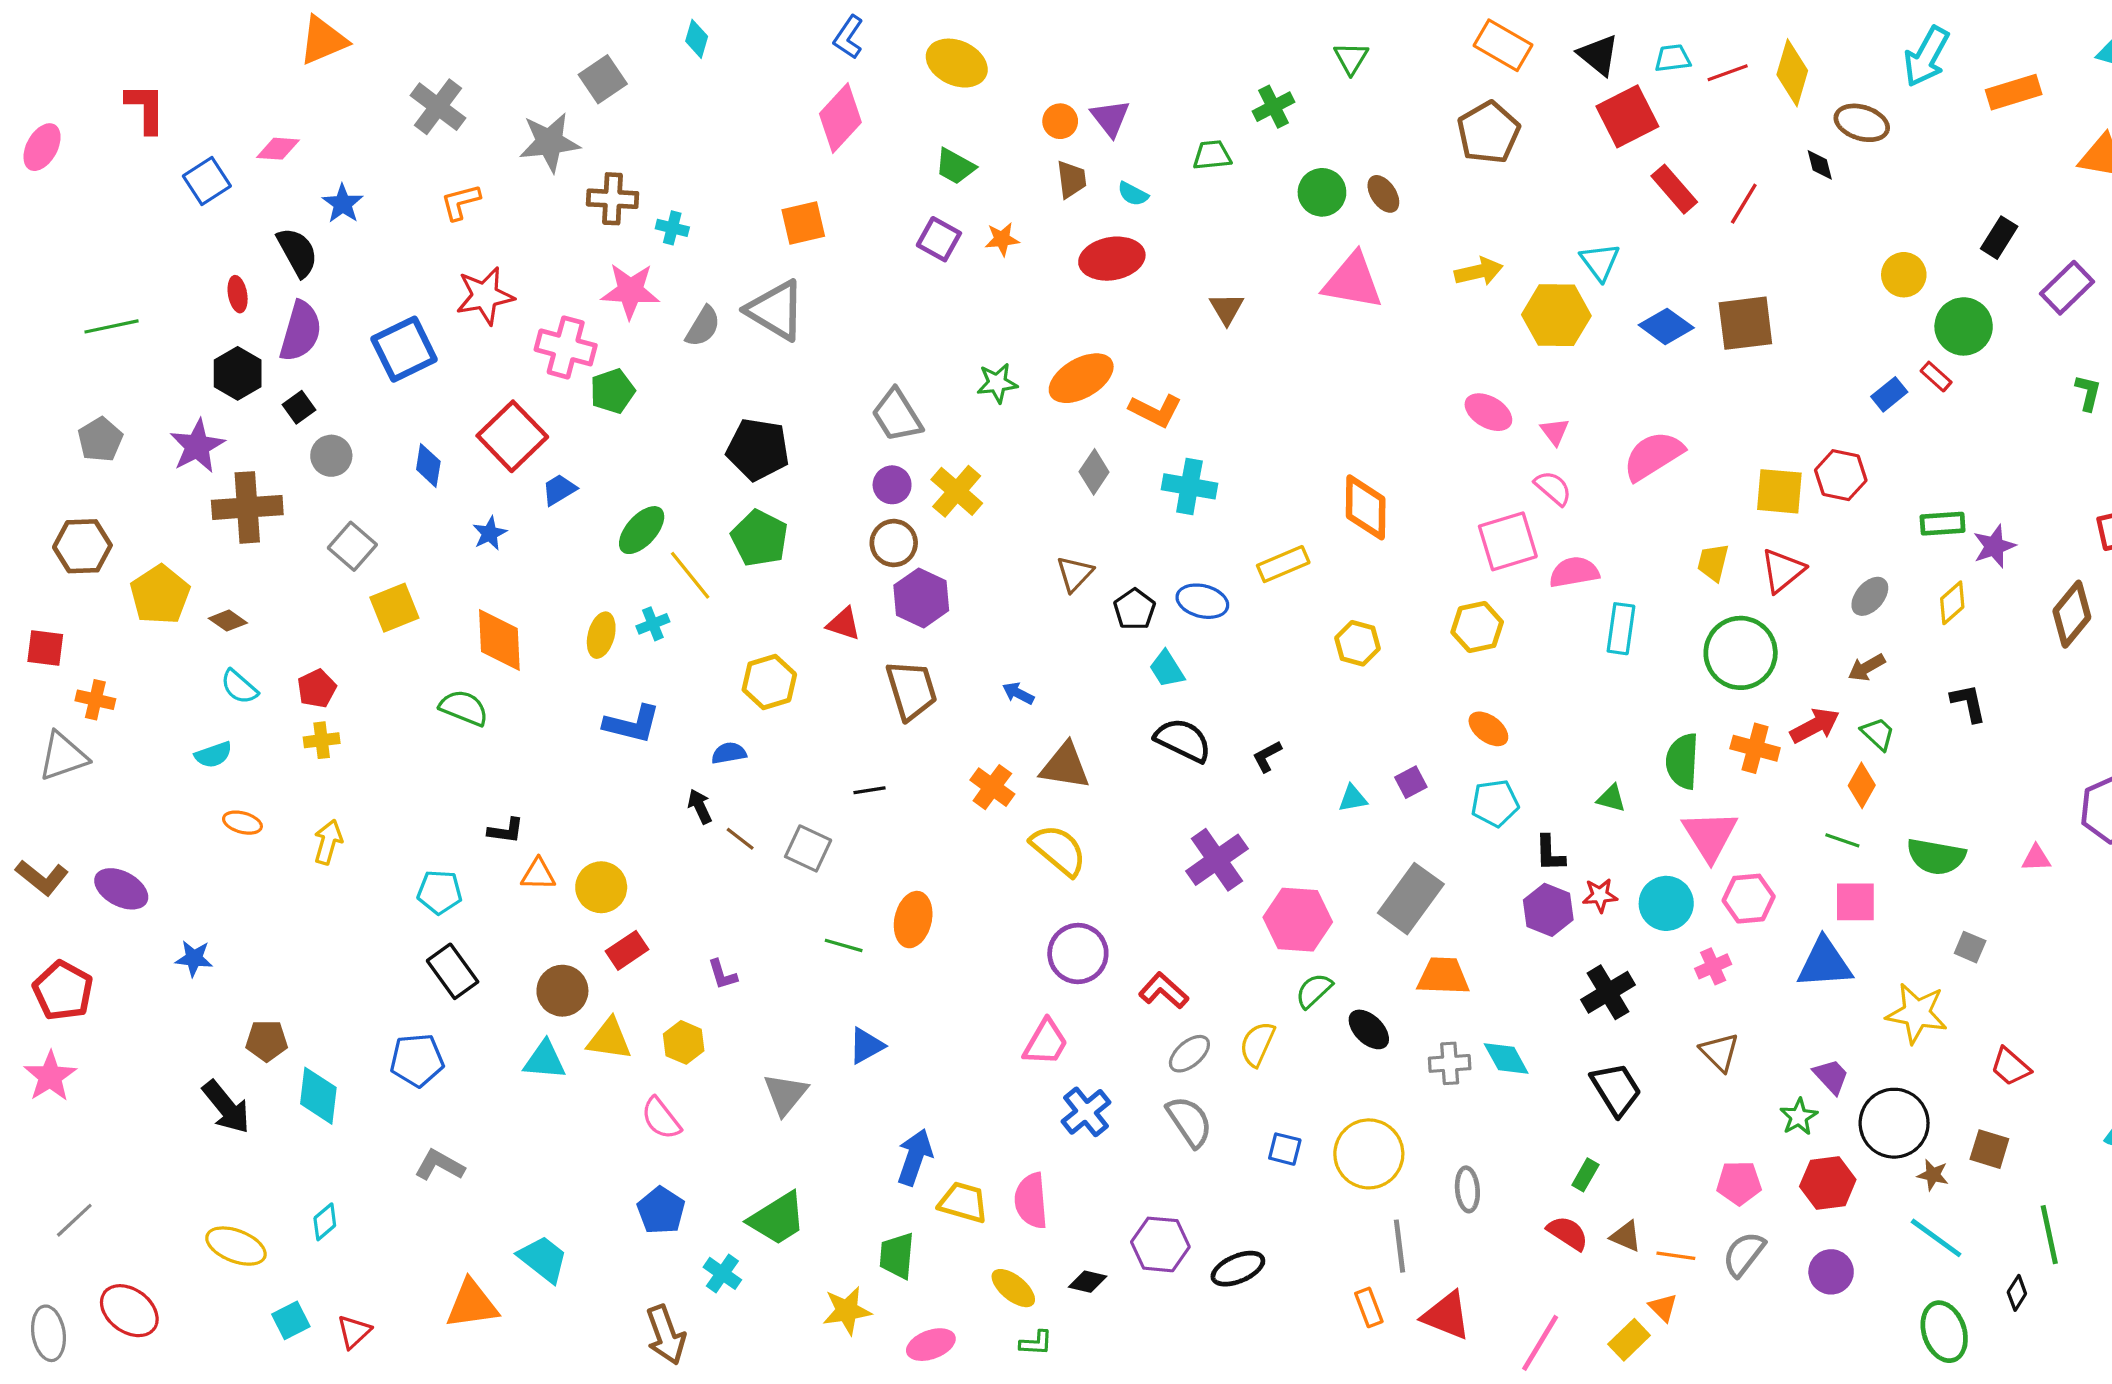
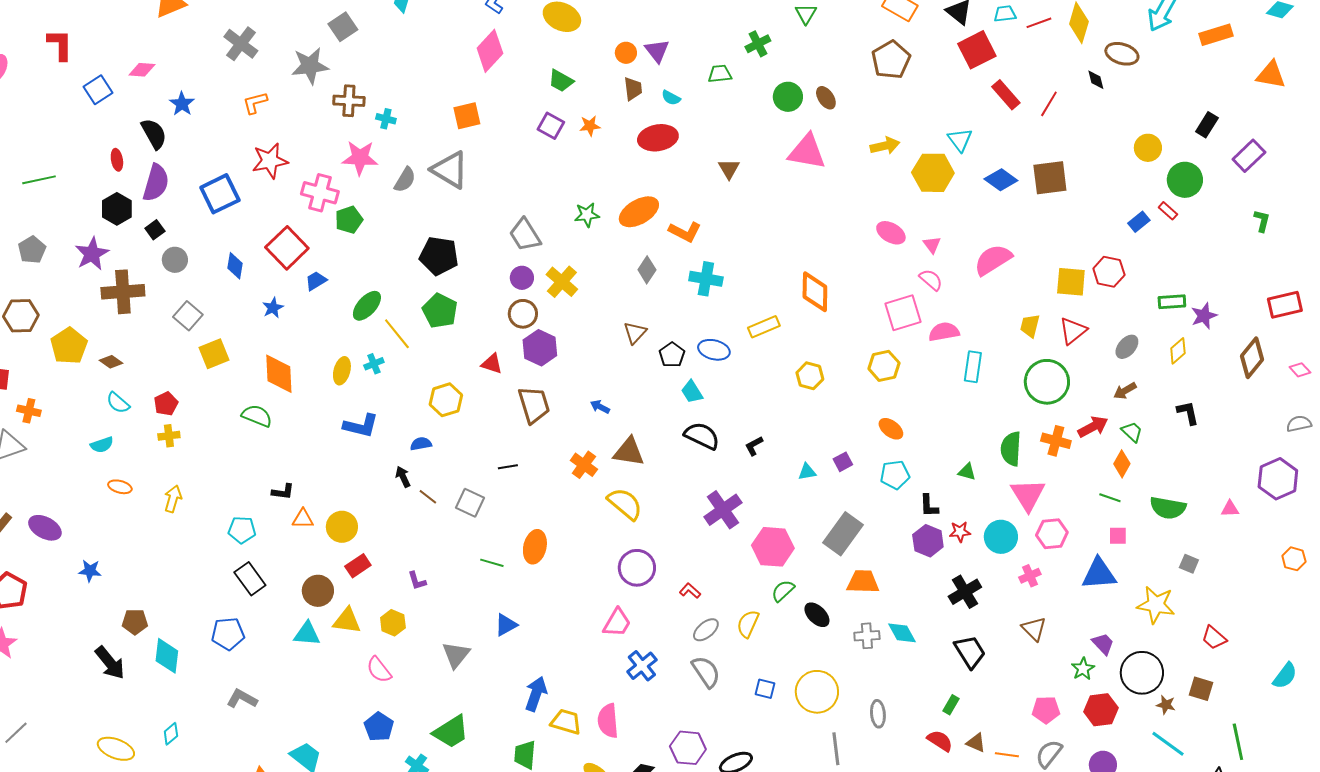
pink square: (1855, 902) -> (1118, 536), size x0.7
red L-shape: (1164, 991) -> (690, 591), size x0.7

